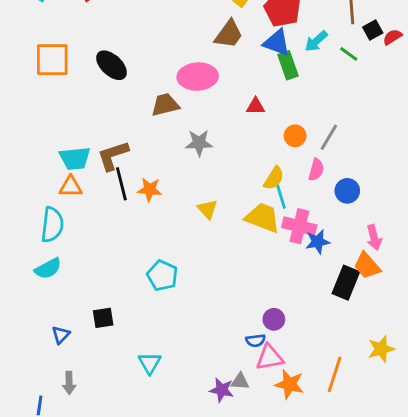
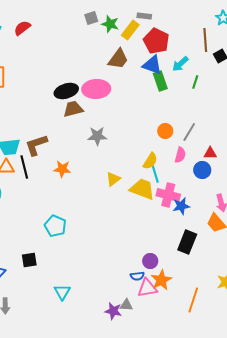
green line: (349, 54) -> (195, 82), moved, turned 72
black ellipse: (112, 65) -> (66, 91), moved, turned -60
red triangle: (256, 106) -> (210, 153), moved
black line: (121, 184) -> (24, 167), moved
yellow triangle: (208, 209) -> (113, 179), moved, turned 35
cyan pentagon: (162, 276) -> (55, 226), moved
black rectangle: (346, 283) -> (187, 242), moved
orange star: (289, 384) -> (161, 280), moved, turned 30

